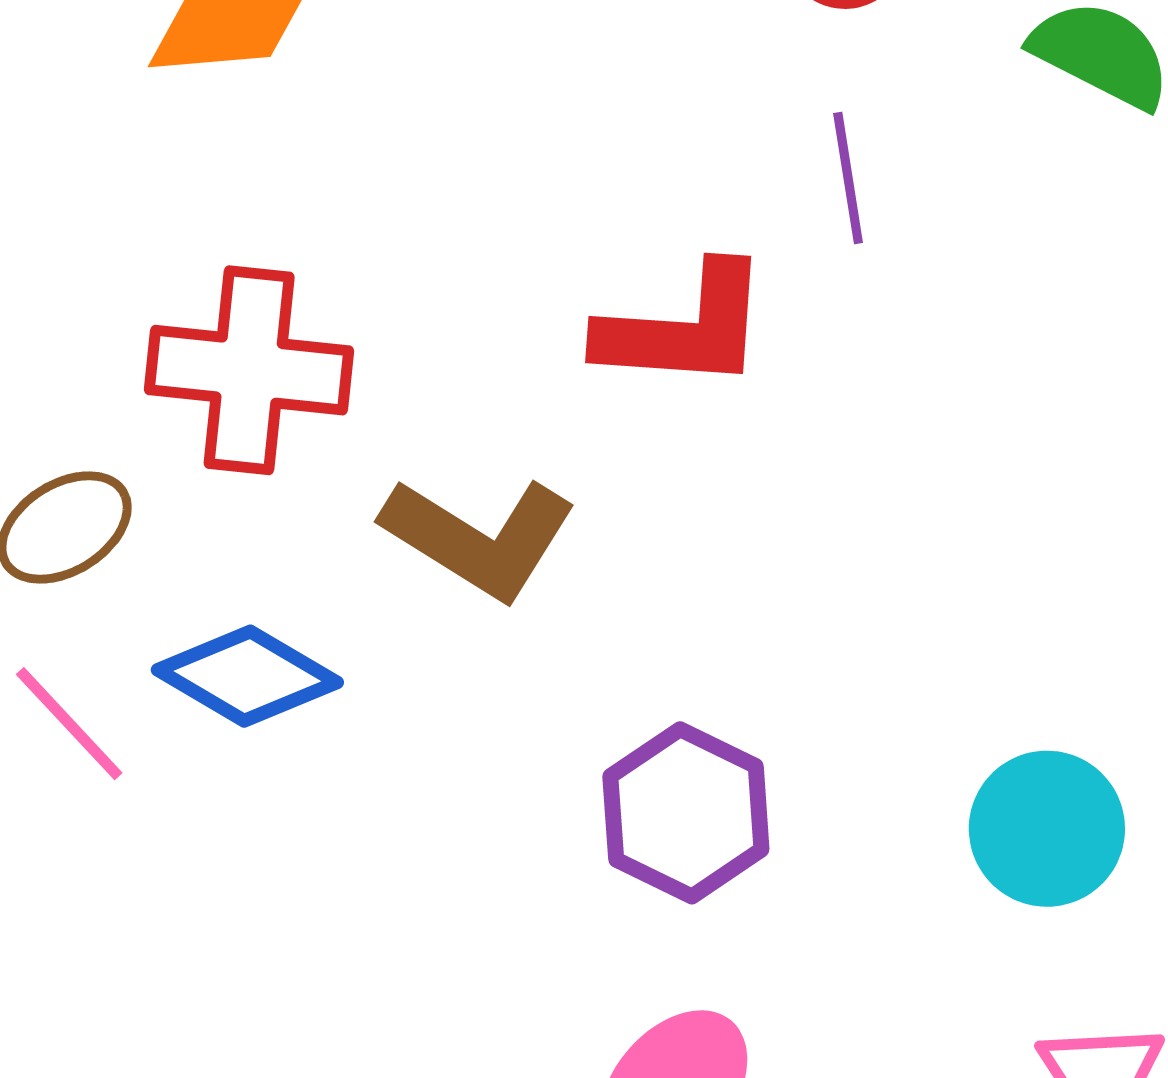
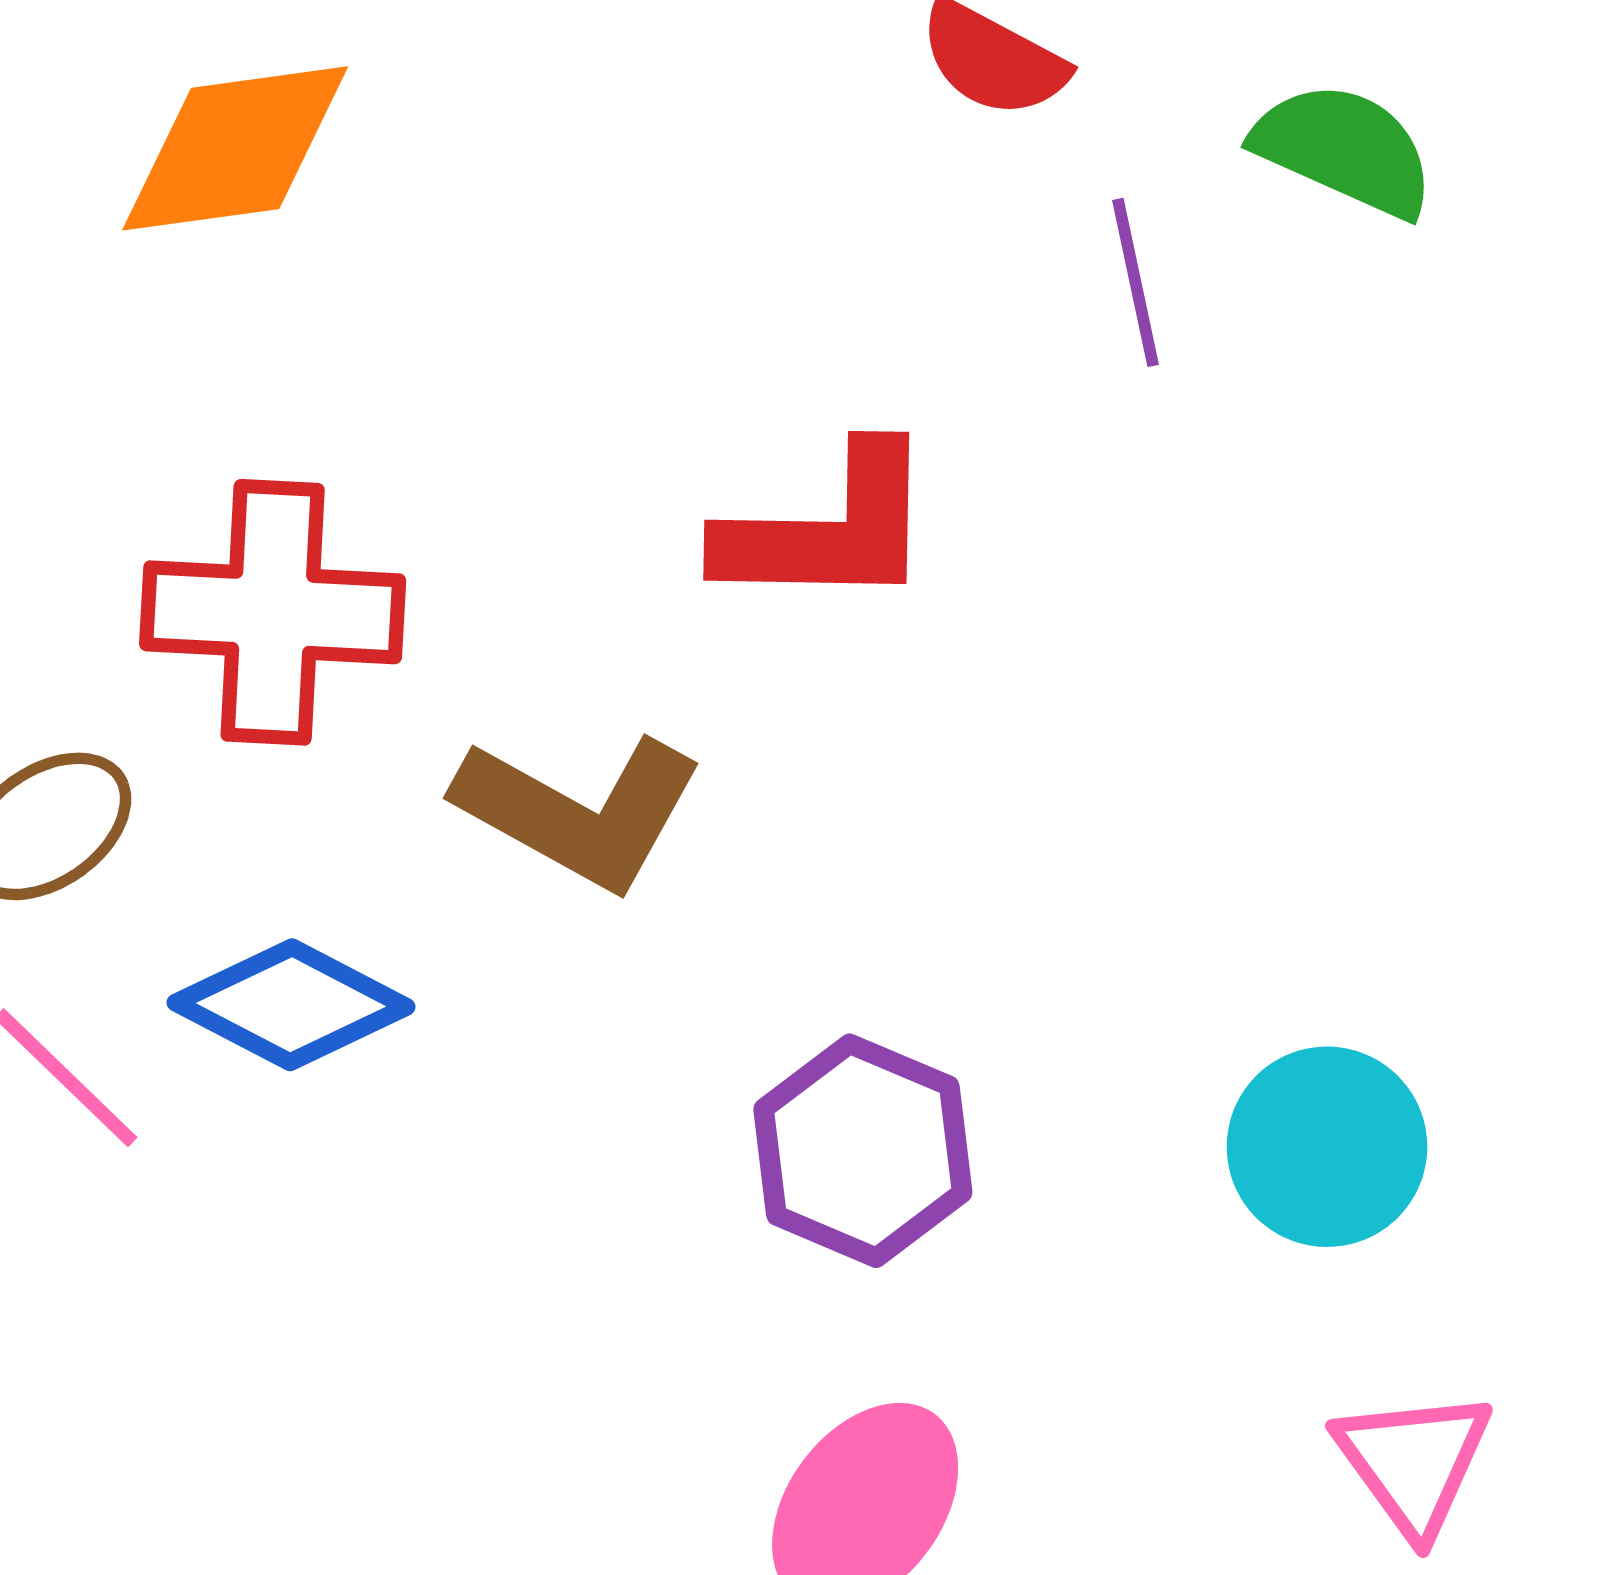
purple line: (848, 178) -> (1135, 282), moved

